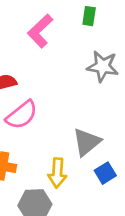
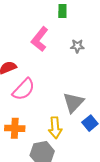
pink L-shape: (40, 31) -> (40, 39), moved
gray star: (103, 66) -> (77, 46), size x0.6

